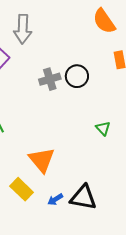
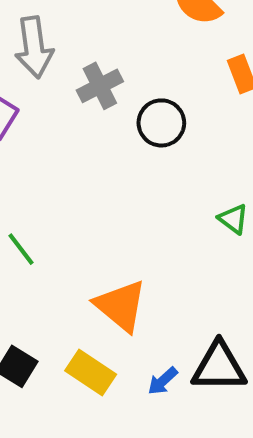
gray cross: (50, 79) -> (100, 86), moved

